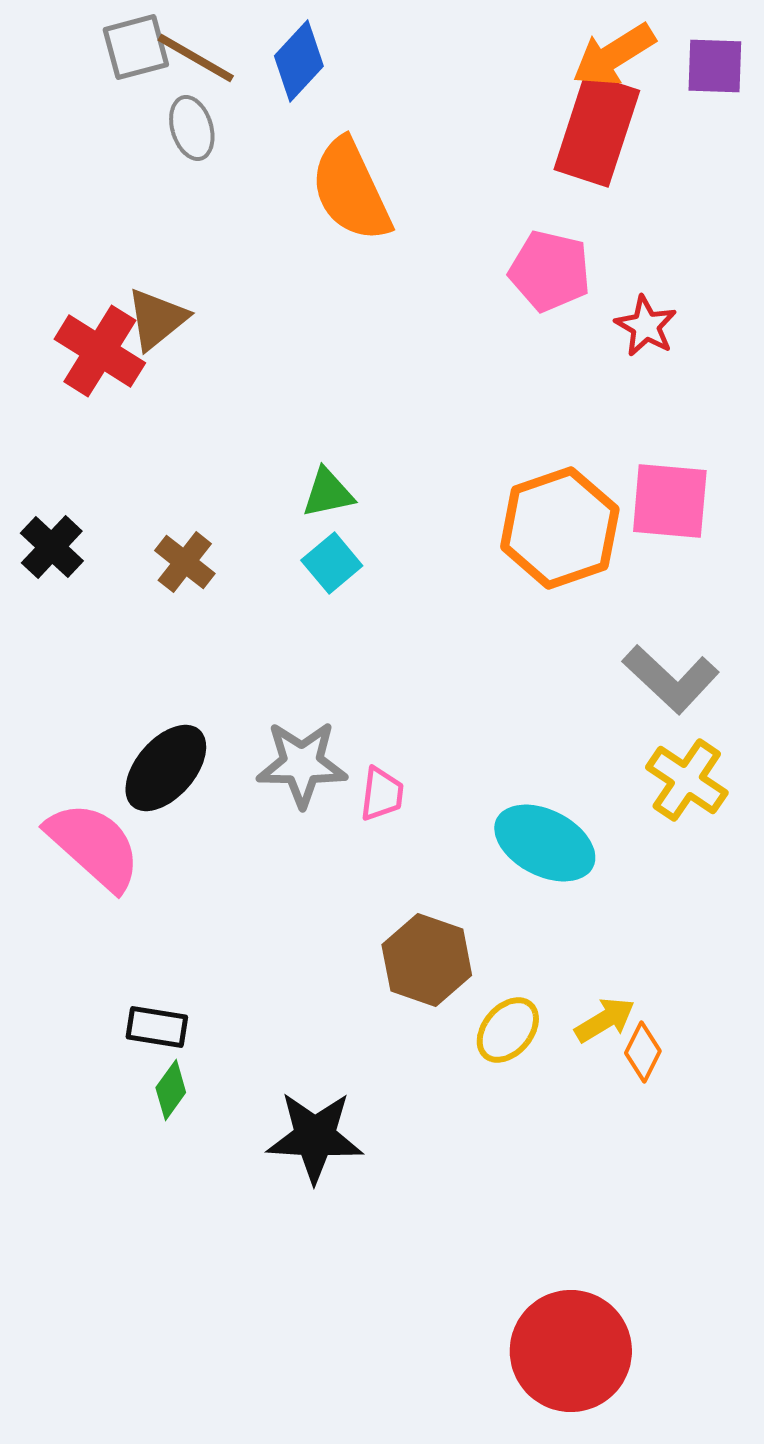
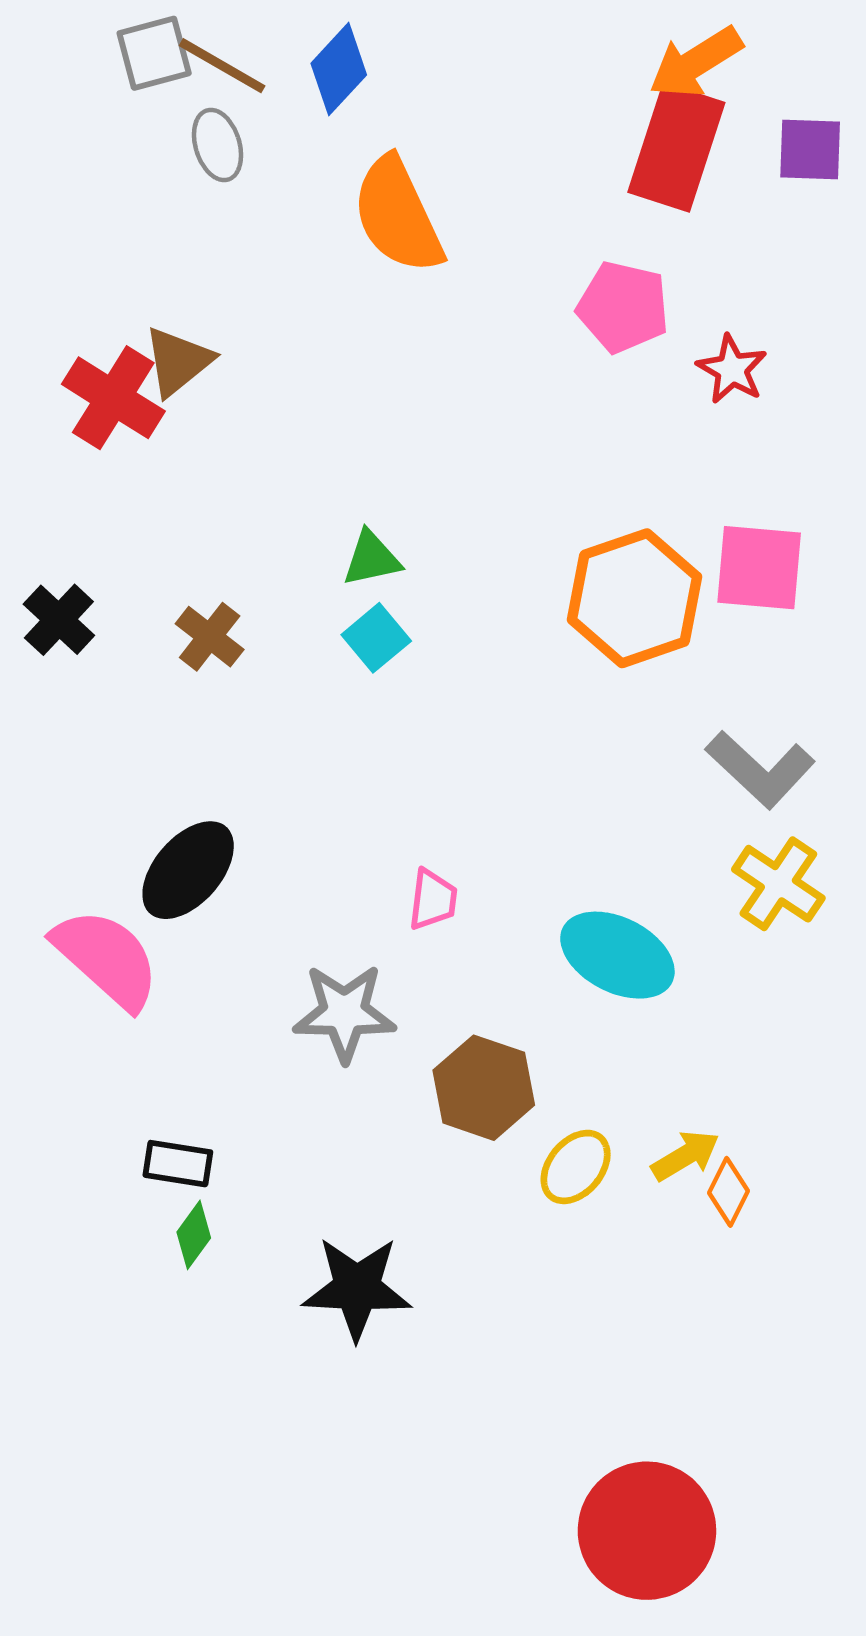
purple square: (715, 66) -> (810, 150), moved
gray star: (302, 764) -> (344, 1013), moved

